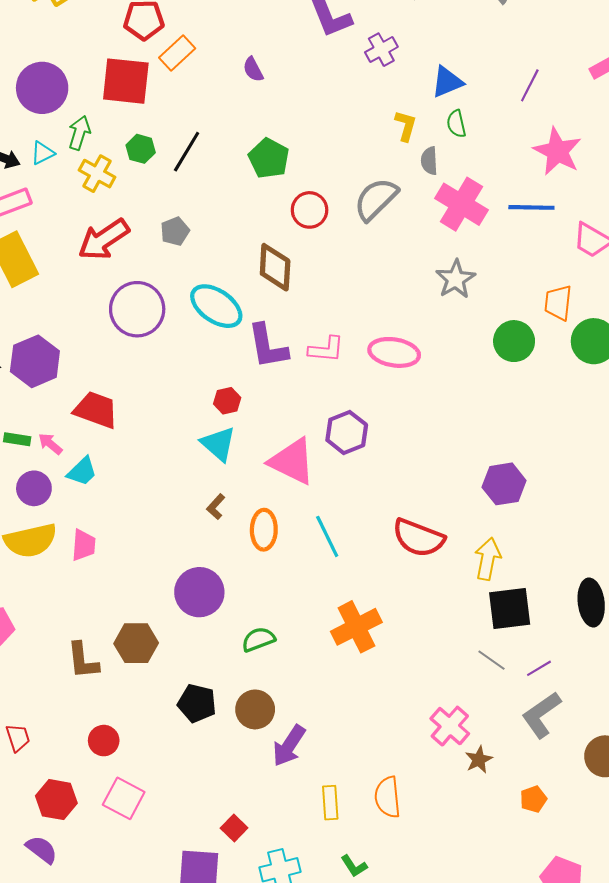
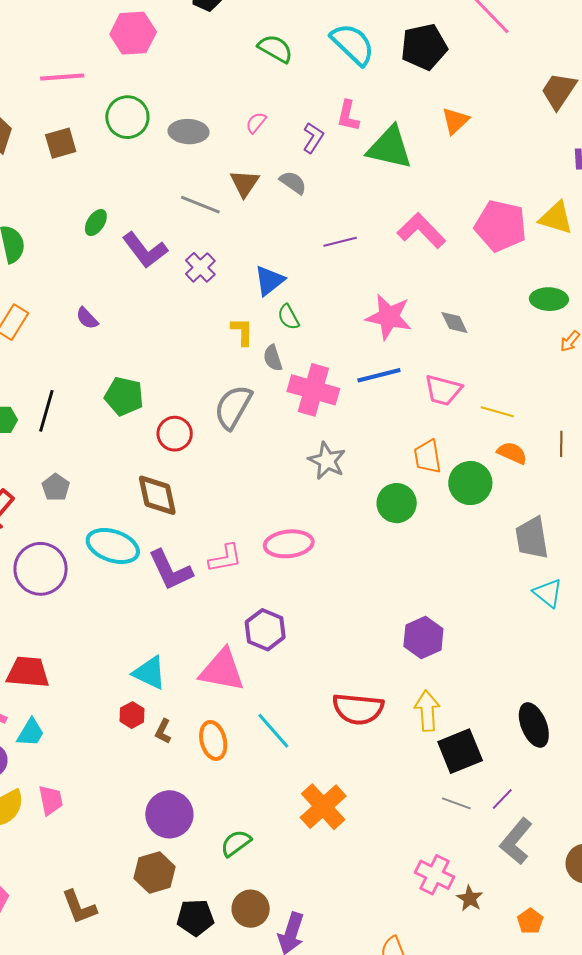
purple line: (530, 85) -> (340, 242), moved, turned 64
red hexagon: (227, 401) -> (132, 715), moved
brown hexagon: (136, 643) -> (155, 873), moved

